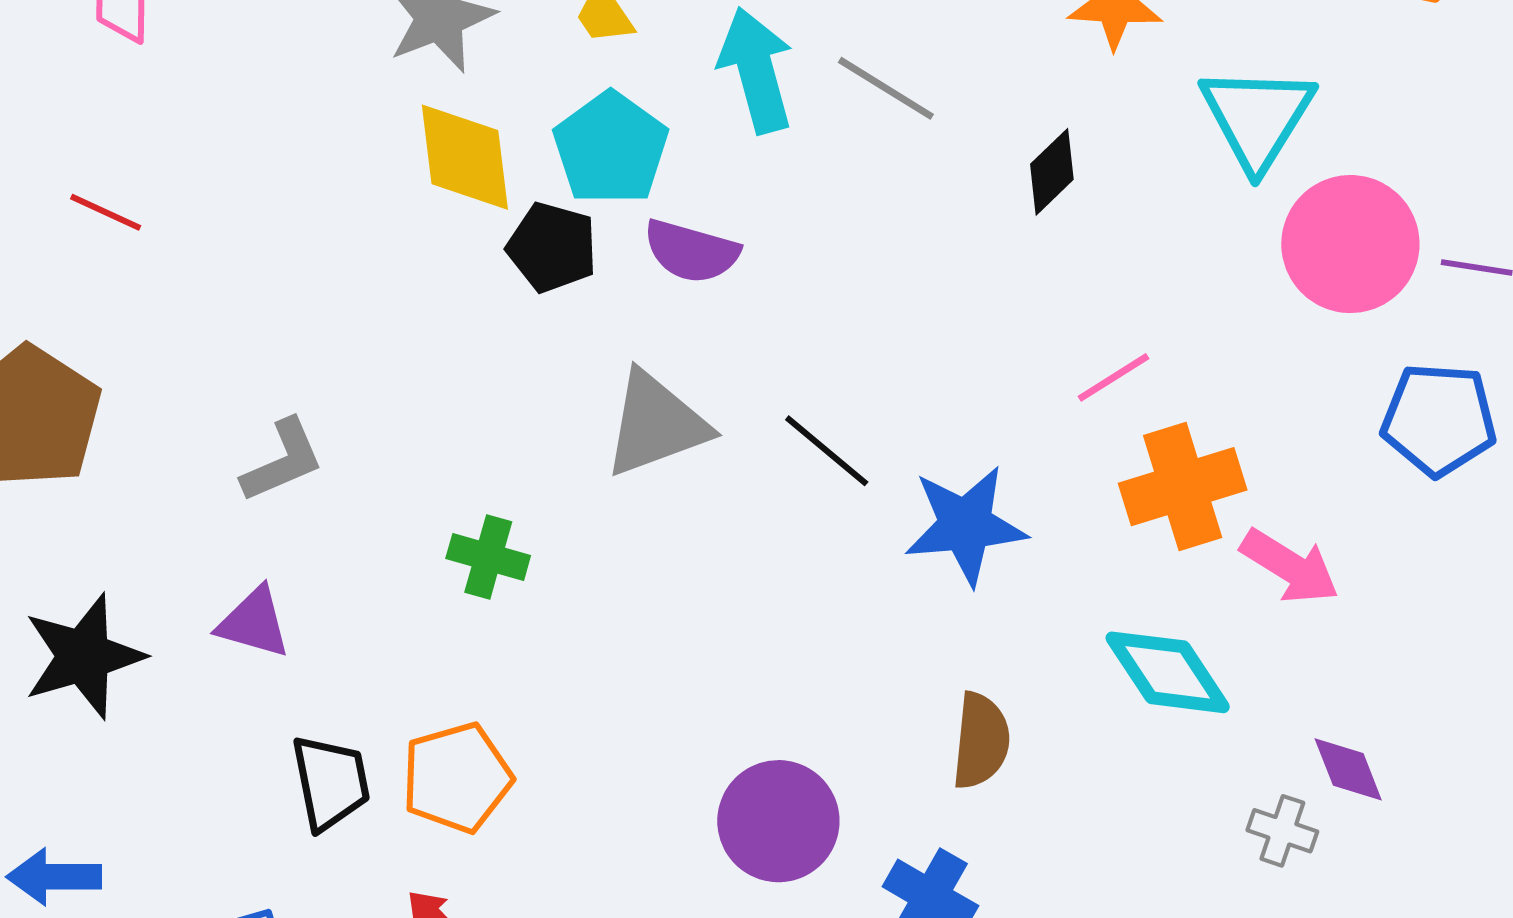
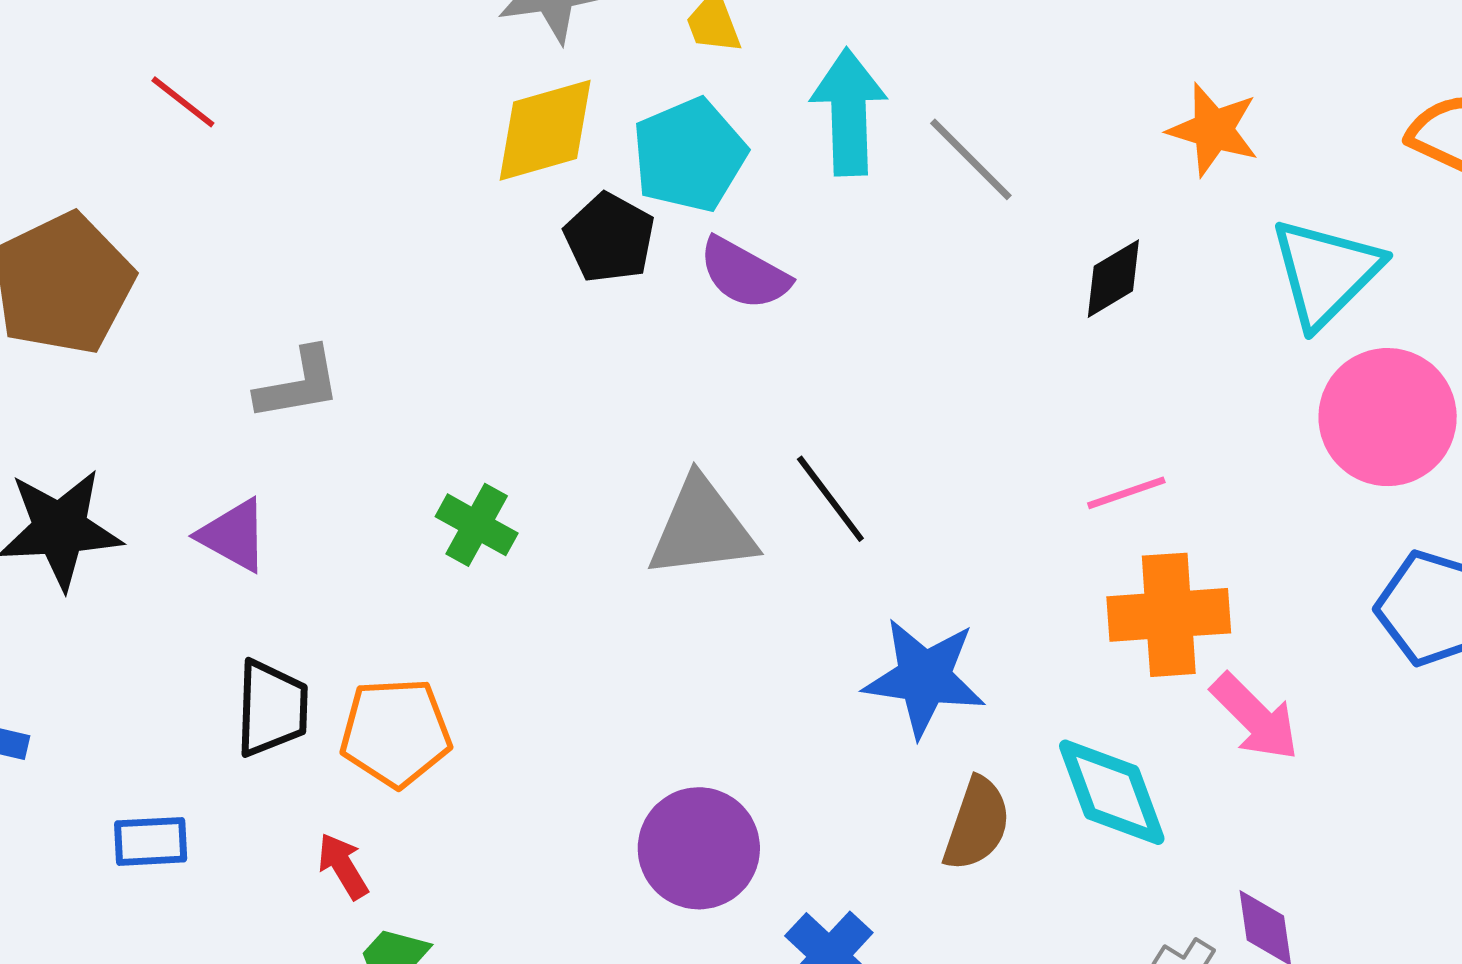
yellow diamond: (465, 157) -> (545, 130), turned 68
gray triangle: (656, 424) -> (702, 528), moved
blue star: (966, 525) -> (924, 678), moved
brown semicircle: (981, 741) -> (977, 824), moved

